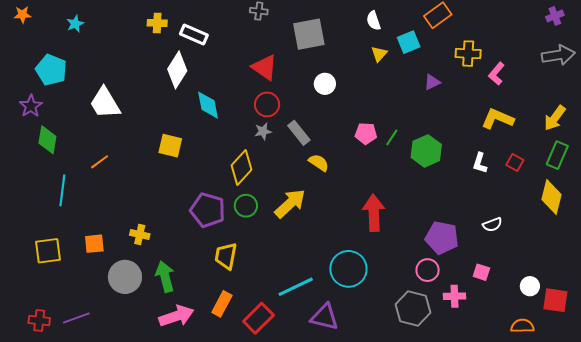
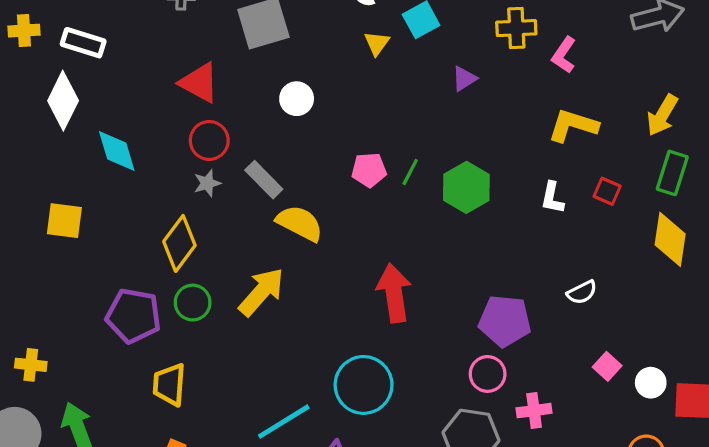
yellow semicircle: (319, 163) -> (300, 223), size x1.4
pink square: (481, 272) -> (607, 366), moved, turned 30

